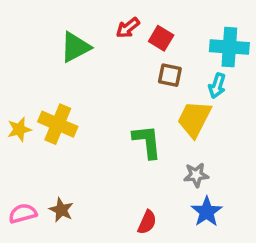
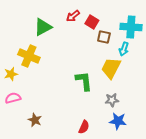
brown square: (170, 75) -> (104, 37), moved
yellow cross: (58, 124) -> (29, 56), moved
blue star: (207, 212) -> (118, 121), turned -30
pink semicircle: (23, 213) -> (13, 98), moved

